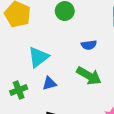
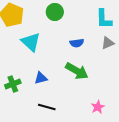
cyan triangle: (38, 57) -> (31, 42), moved, turned -40

